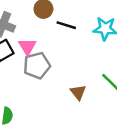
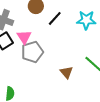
black line: (66, 25) -> (55, 18), turned -63

